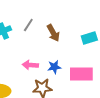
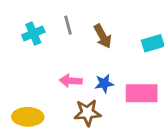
gray line: (28, 25) -> (68, 25), turned -48

